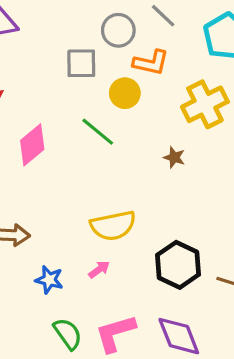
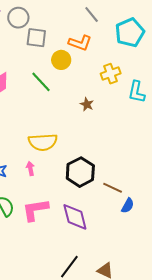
gray circle: (118, 30) -> (18, 18), moved
yellow cross: (205, 104) -> (111, 74), size x0.7
pink arrow: (99, 269) -> (30, 168), turned -72

